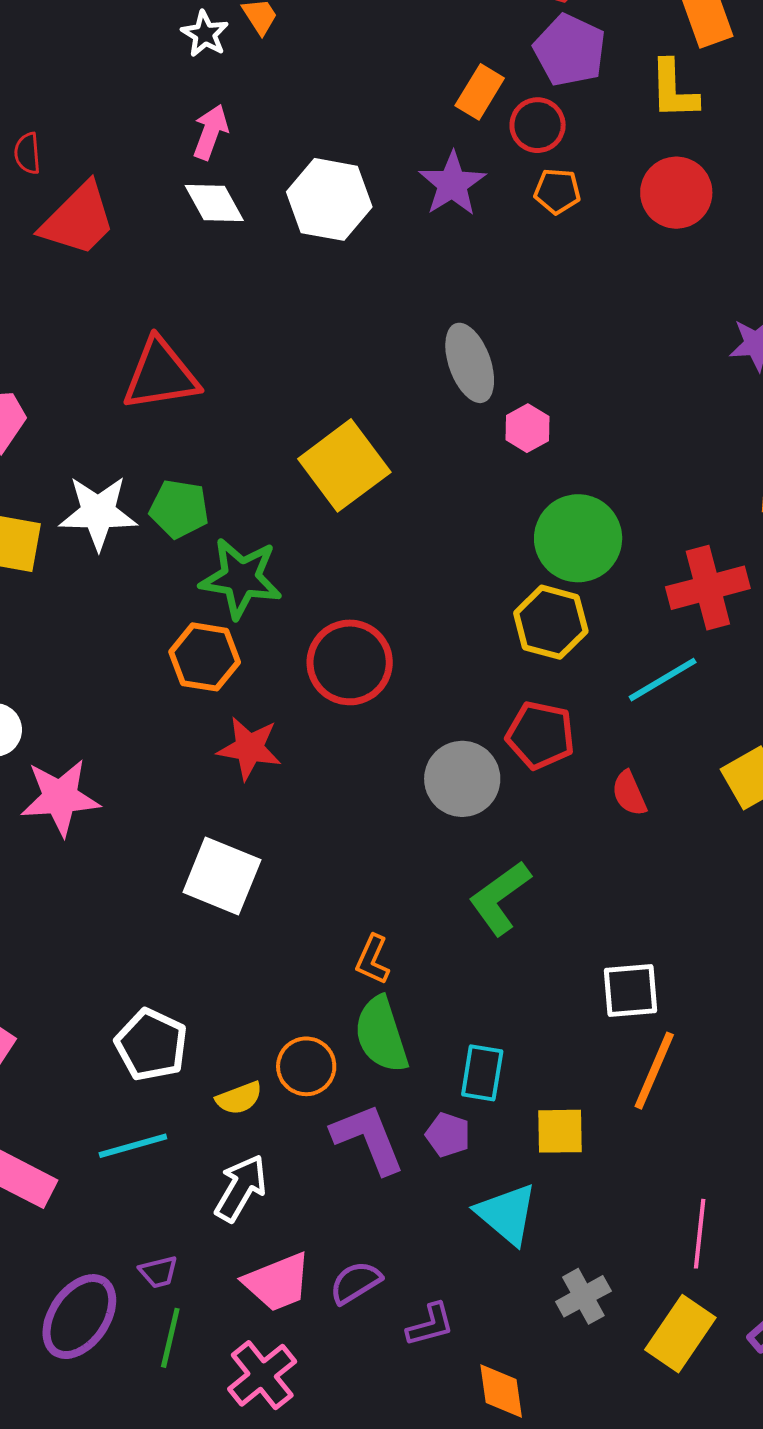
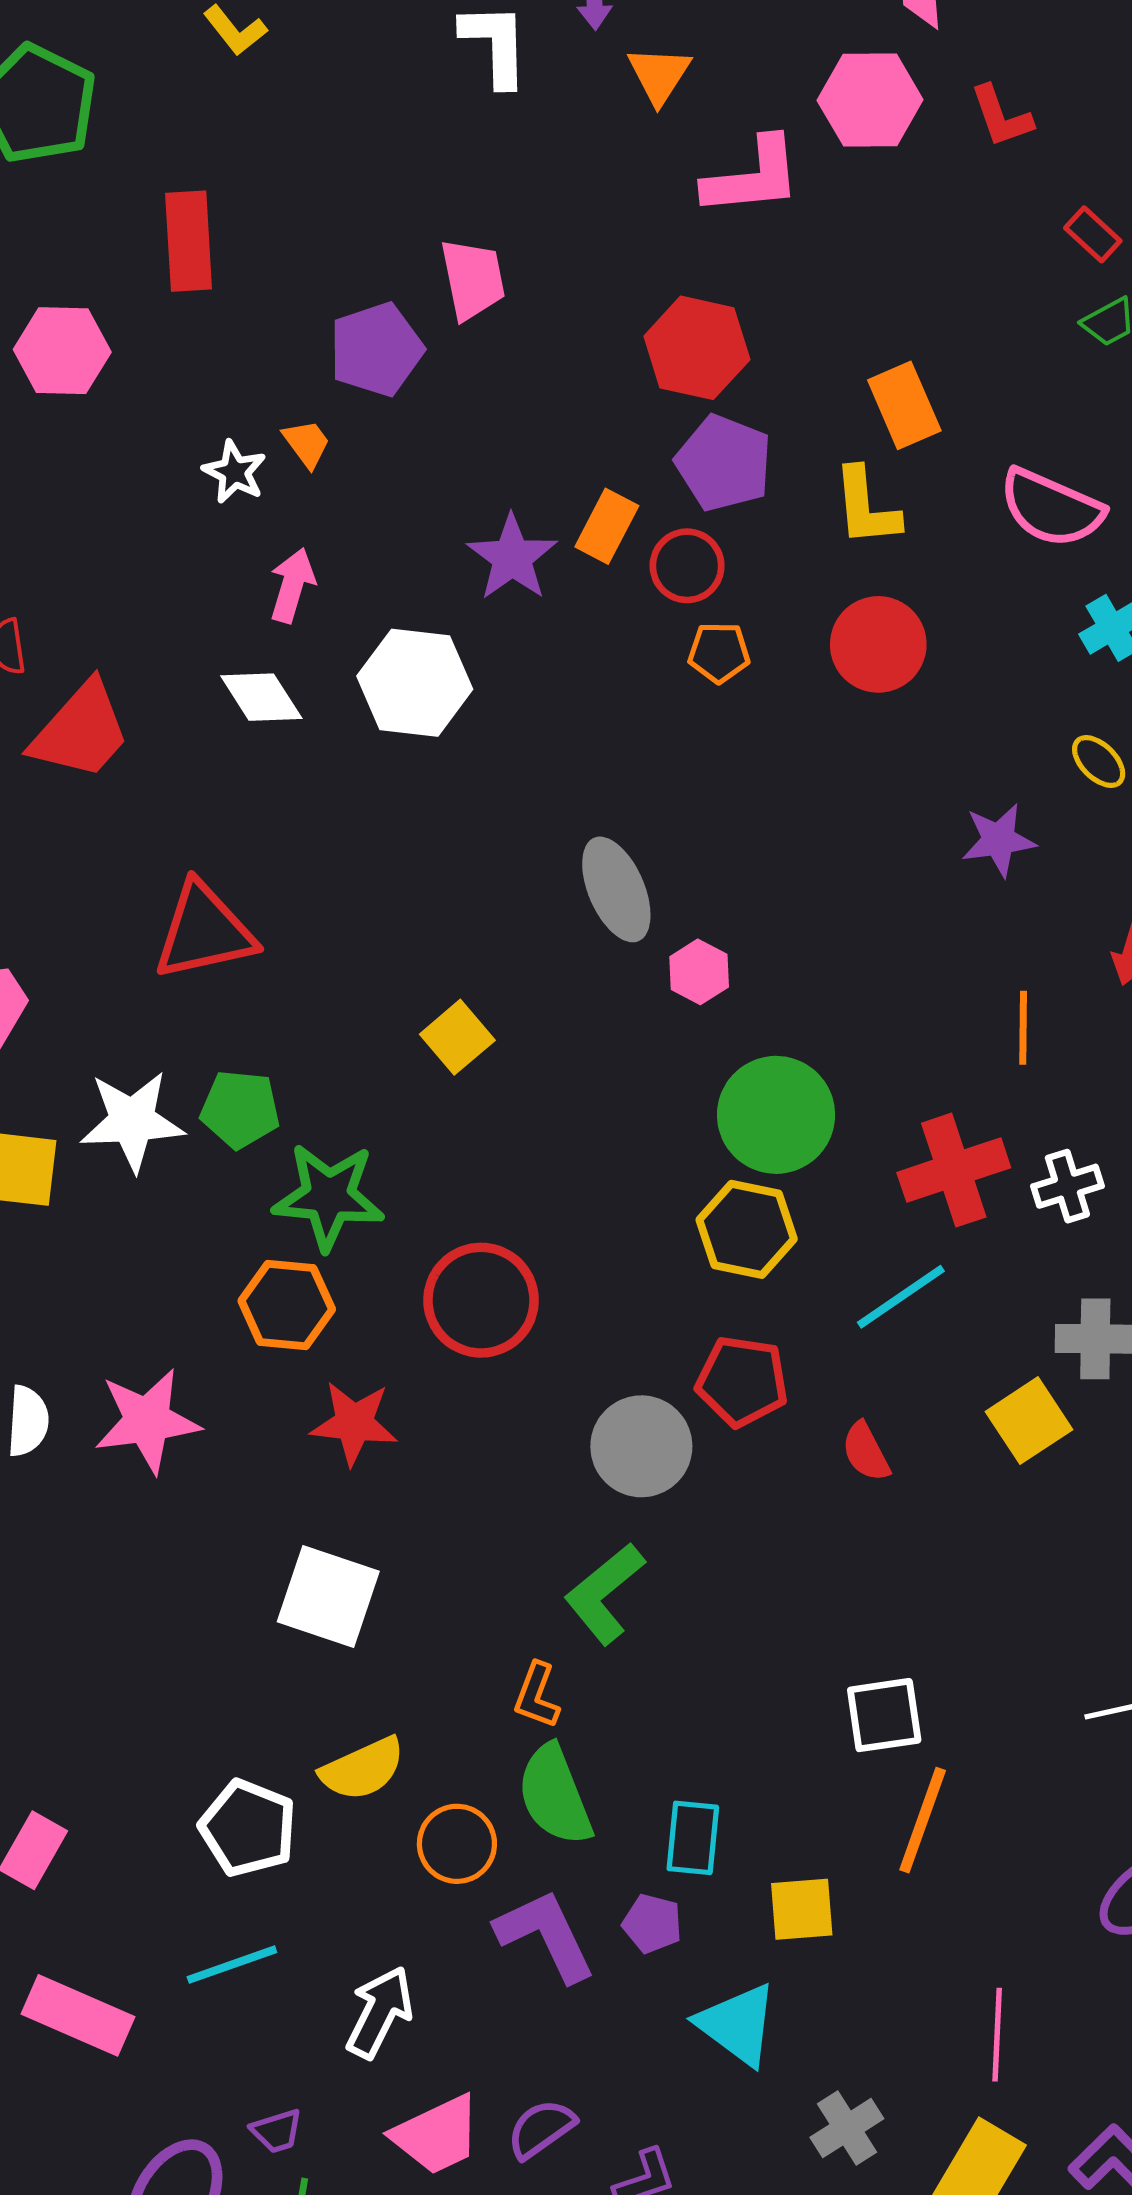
pink arrow: (210, 132) -> (292, 585), moved
purple star: (452, 184) -> (512, 557), moved
yellow square: (344, 465) -> (457, 1037), size x0.6
pink star: (60, 797) -> (147, 1421), moved
green L-shape: (500, 898) -> (604, 1593), moved
yellow semicircle: (239, 1098) -> (363, 1769), moved, size x1.4

